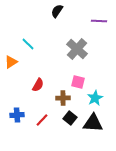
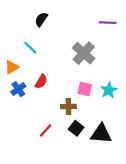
black semicircle: (57, 11) -> (41, 19), moved
red semicircle: (38, 85) -> (41, 81), moved
cyan star: (95, 98) -> (109, 90), moved
blue cross: (17, 115) -> (18, 89), moved, turned -32

